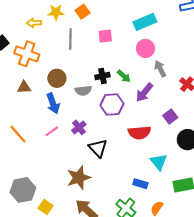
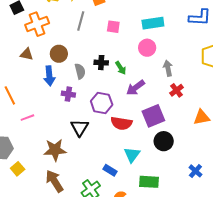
orange cross: (27, 54) -> (37, 24), turned 35
gray arrow: (160, 69) -> (168, 68), moved
gray semicircle: (83, 91) -> (80, 71), turned -112
purple hexagon: (112, 105) -> (102, 103), moved
purple square: (170, 116) -> (153, 116), size x1.6
purple cross: (79, 127) -> (68, 94), moved, turned 32
pink line: (52, 131) -> (27, 118), moved

